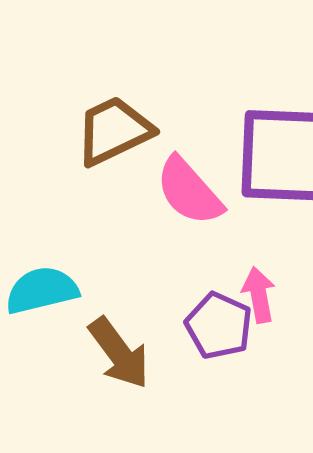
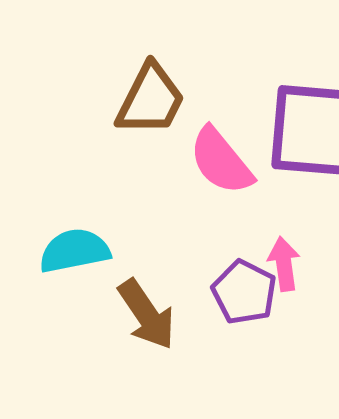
brown trapezoid: (114, 131) -> (151, 100), turned 140

